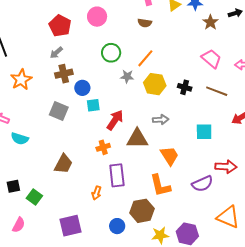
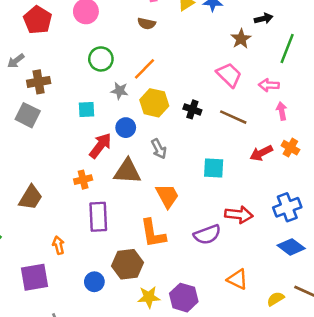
brown star: (210, 22) -> (241, 39), moved
gray arrow: (56, 53) -> (16, 61), moved
blue circle: (82, 88) -> (126, 128), moved
cyan square: (93, 105) -> (86, 109), moved
gray square: (59, 111) -> (28, 115), moved
gray arrow: (161, 120) -> (159, 149), turned 63
orange arrow: (97, 193) -> (58, 245), moved, turned 144
orange triangle: (228, 217) -> (237, 279), size x0.7

